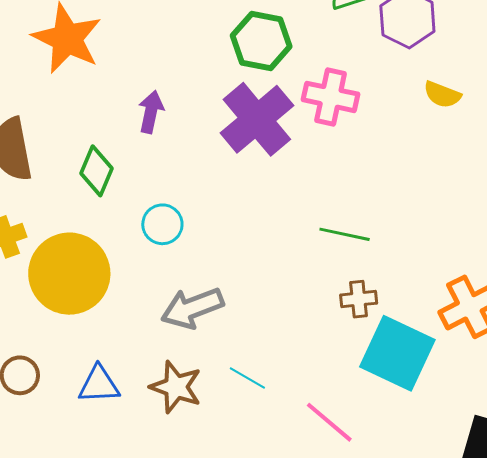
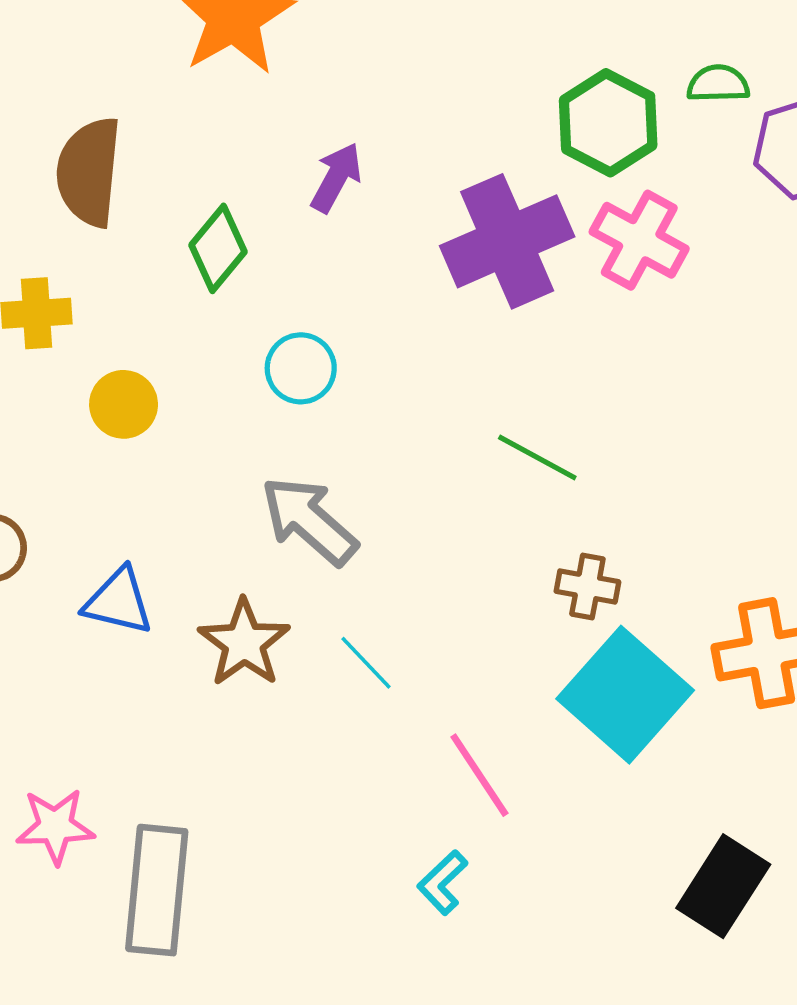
green hexagon: (261, 41) -> (608, 123), moved
green line: (345, 234) -> (537, 458), moved
yellow circle: (69, 274) -> (124, 404), size x0.5
gray arrow: (192, 308) -> (309, 521), turned 46

